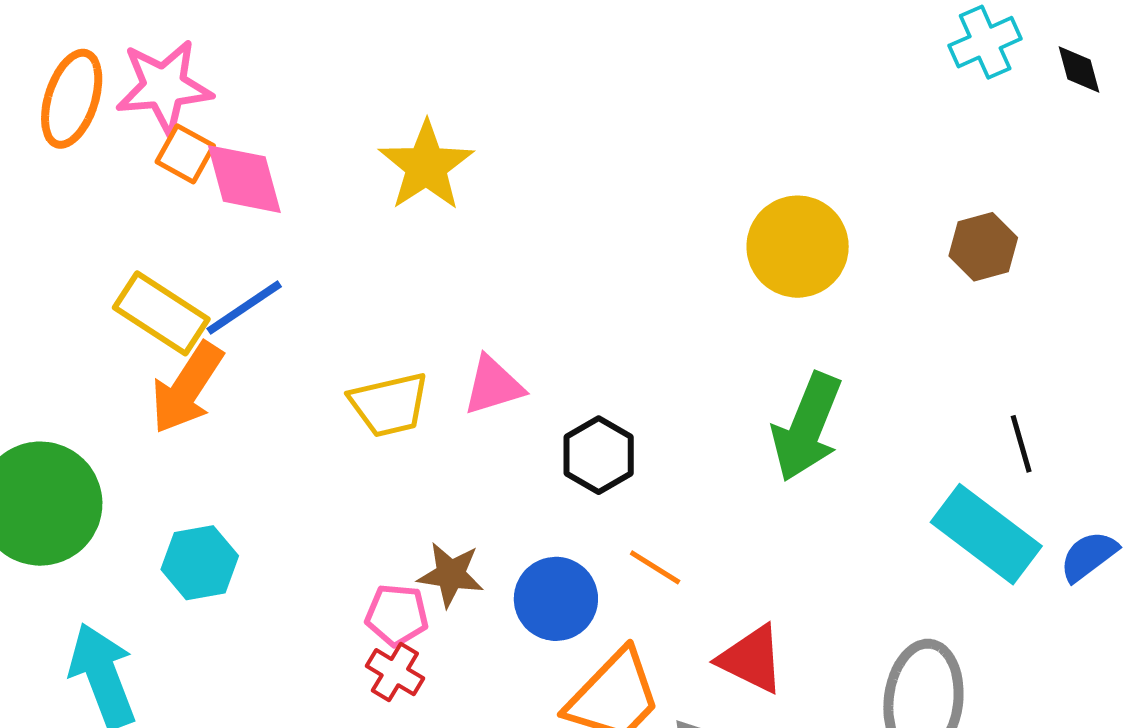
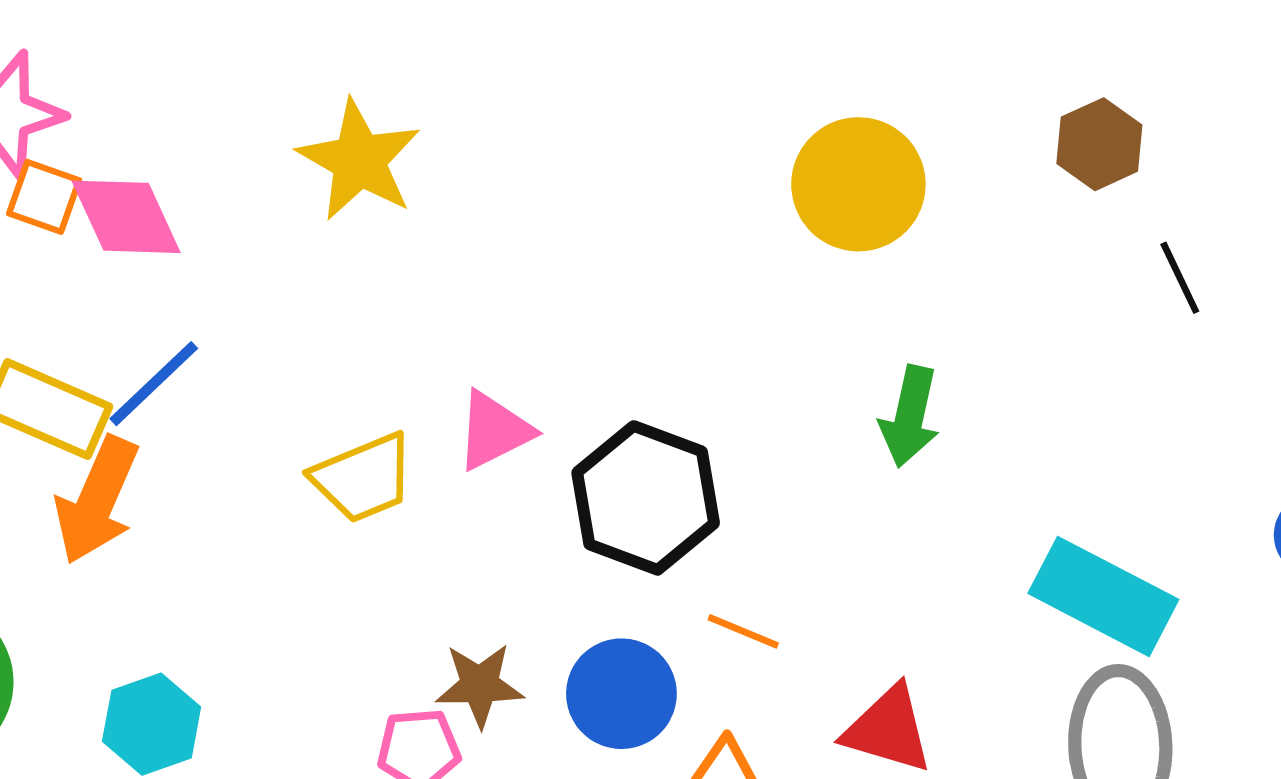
green arrow: (807, 427) -> (910, 416), size x0.7
black line: (1021, 444) -> (1180, 278), moved
black hexagon: (599, 455) -> (646, 498), size x1.5
cyan rectangle: (986, 534) -> (1103, 596), moved

